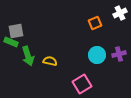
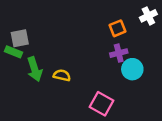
purple cross: (119, 54) -> (119, 53), moved
cyan circle: (97, 55) -> (132, 69), moved
pink square: (82, 84) -> (101, 104), turned -30

